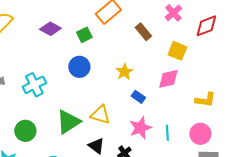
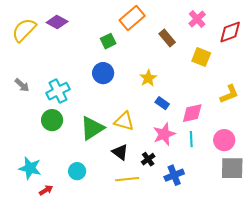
purple diamond: (50, 29) -> (57, 22), moved
pink diamond: (168, 79) -> (192, 113), moved
yellow L-shape: (205, 100) -> (229, 94), moved, turned -30
green circle: (25, 131) -> (52, 120), moved

